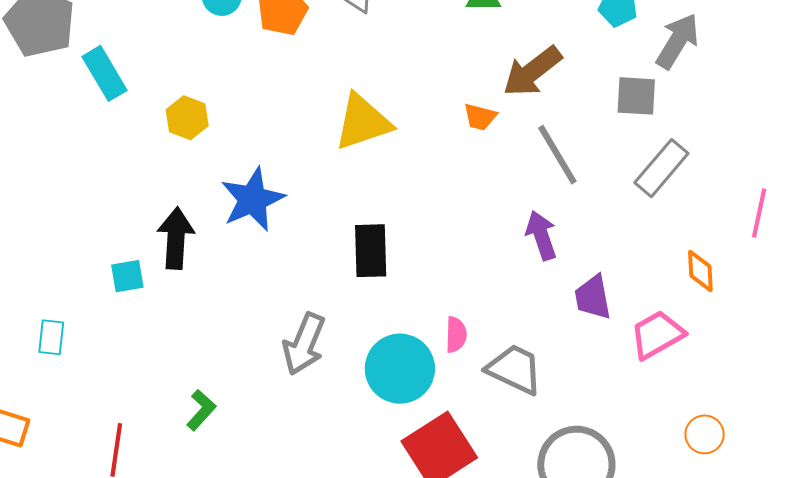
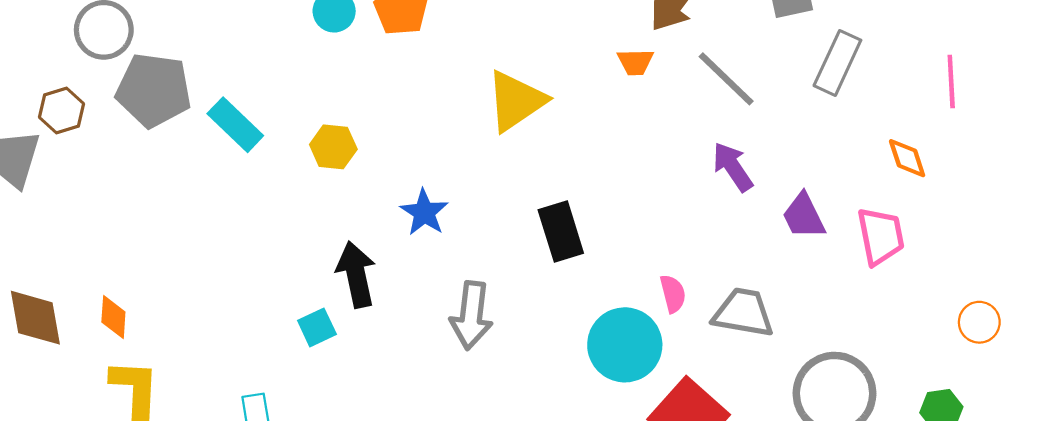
blue star: (253, 199) -> (424, 212), size x0.7
pink trapezoid: (657, 335) -> (881, 236), turned 124
gray arrow: (304, 344) -> (471, 315), moved
orange circle: (705, 434) -> (979, 322), moved

